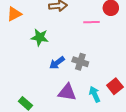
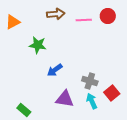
pink line: (92, 22) -> (84, 20), moved
gray cross: (80, 62) -> (90, 81), moved

